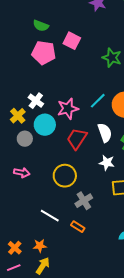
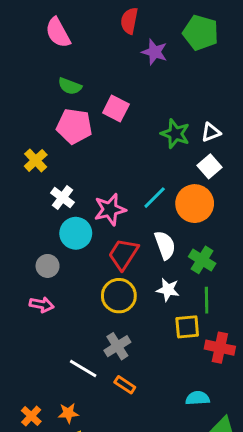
yellow cross: (18, 116) -> (36, 160), moved
gray circle: (25, 139) -> (48, 266), moved
yellow circle: (65, 176) -> (119, 296), moved
gray cross: (84, 201) -> (117, 346), moved

